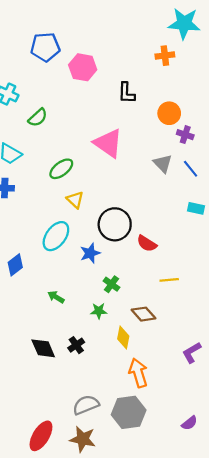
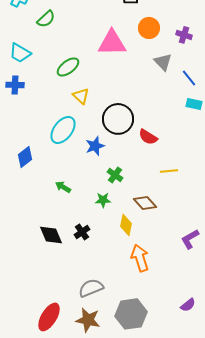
orange circle: (169, 113) -> (149, 28), moved
pink triangle: (108, 143) -> (112, 43), turned -36
blue line: (191, 169) -> (189, 78), moved
gray hexagon: (129, 412) -> (131, 314), moved

